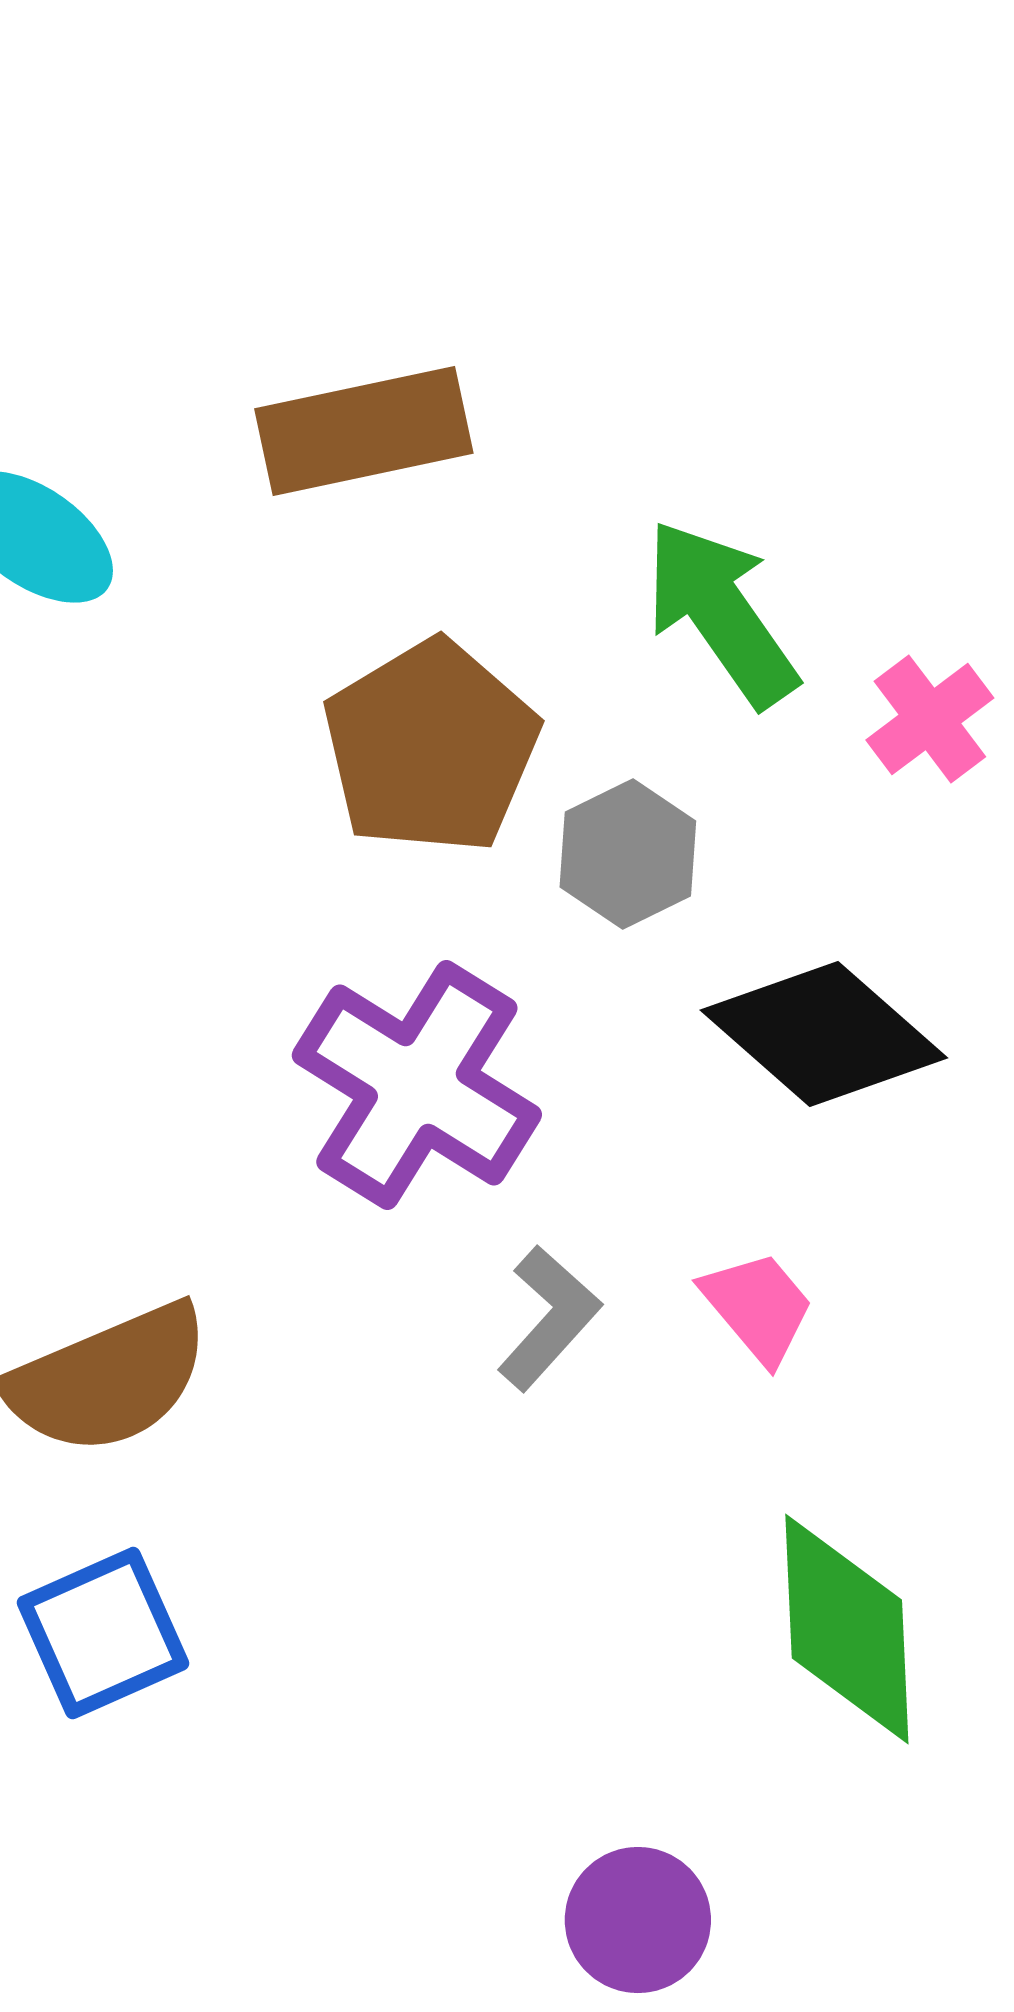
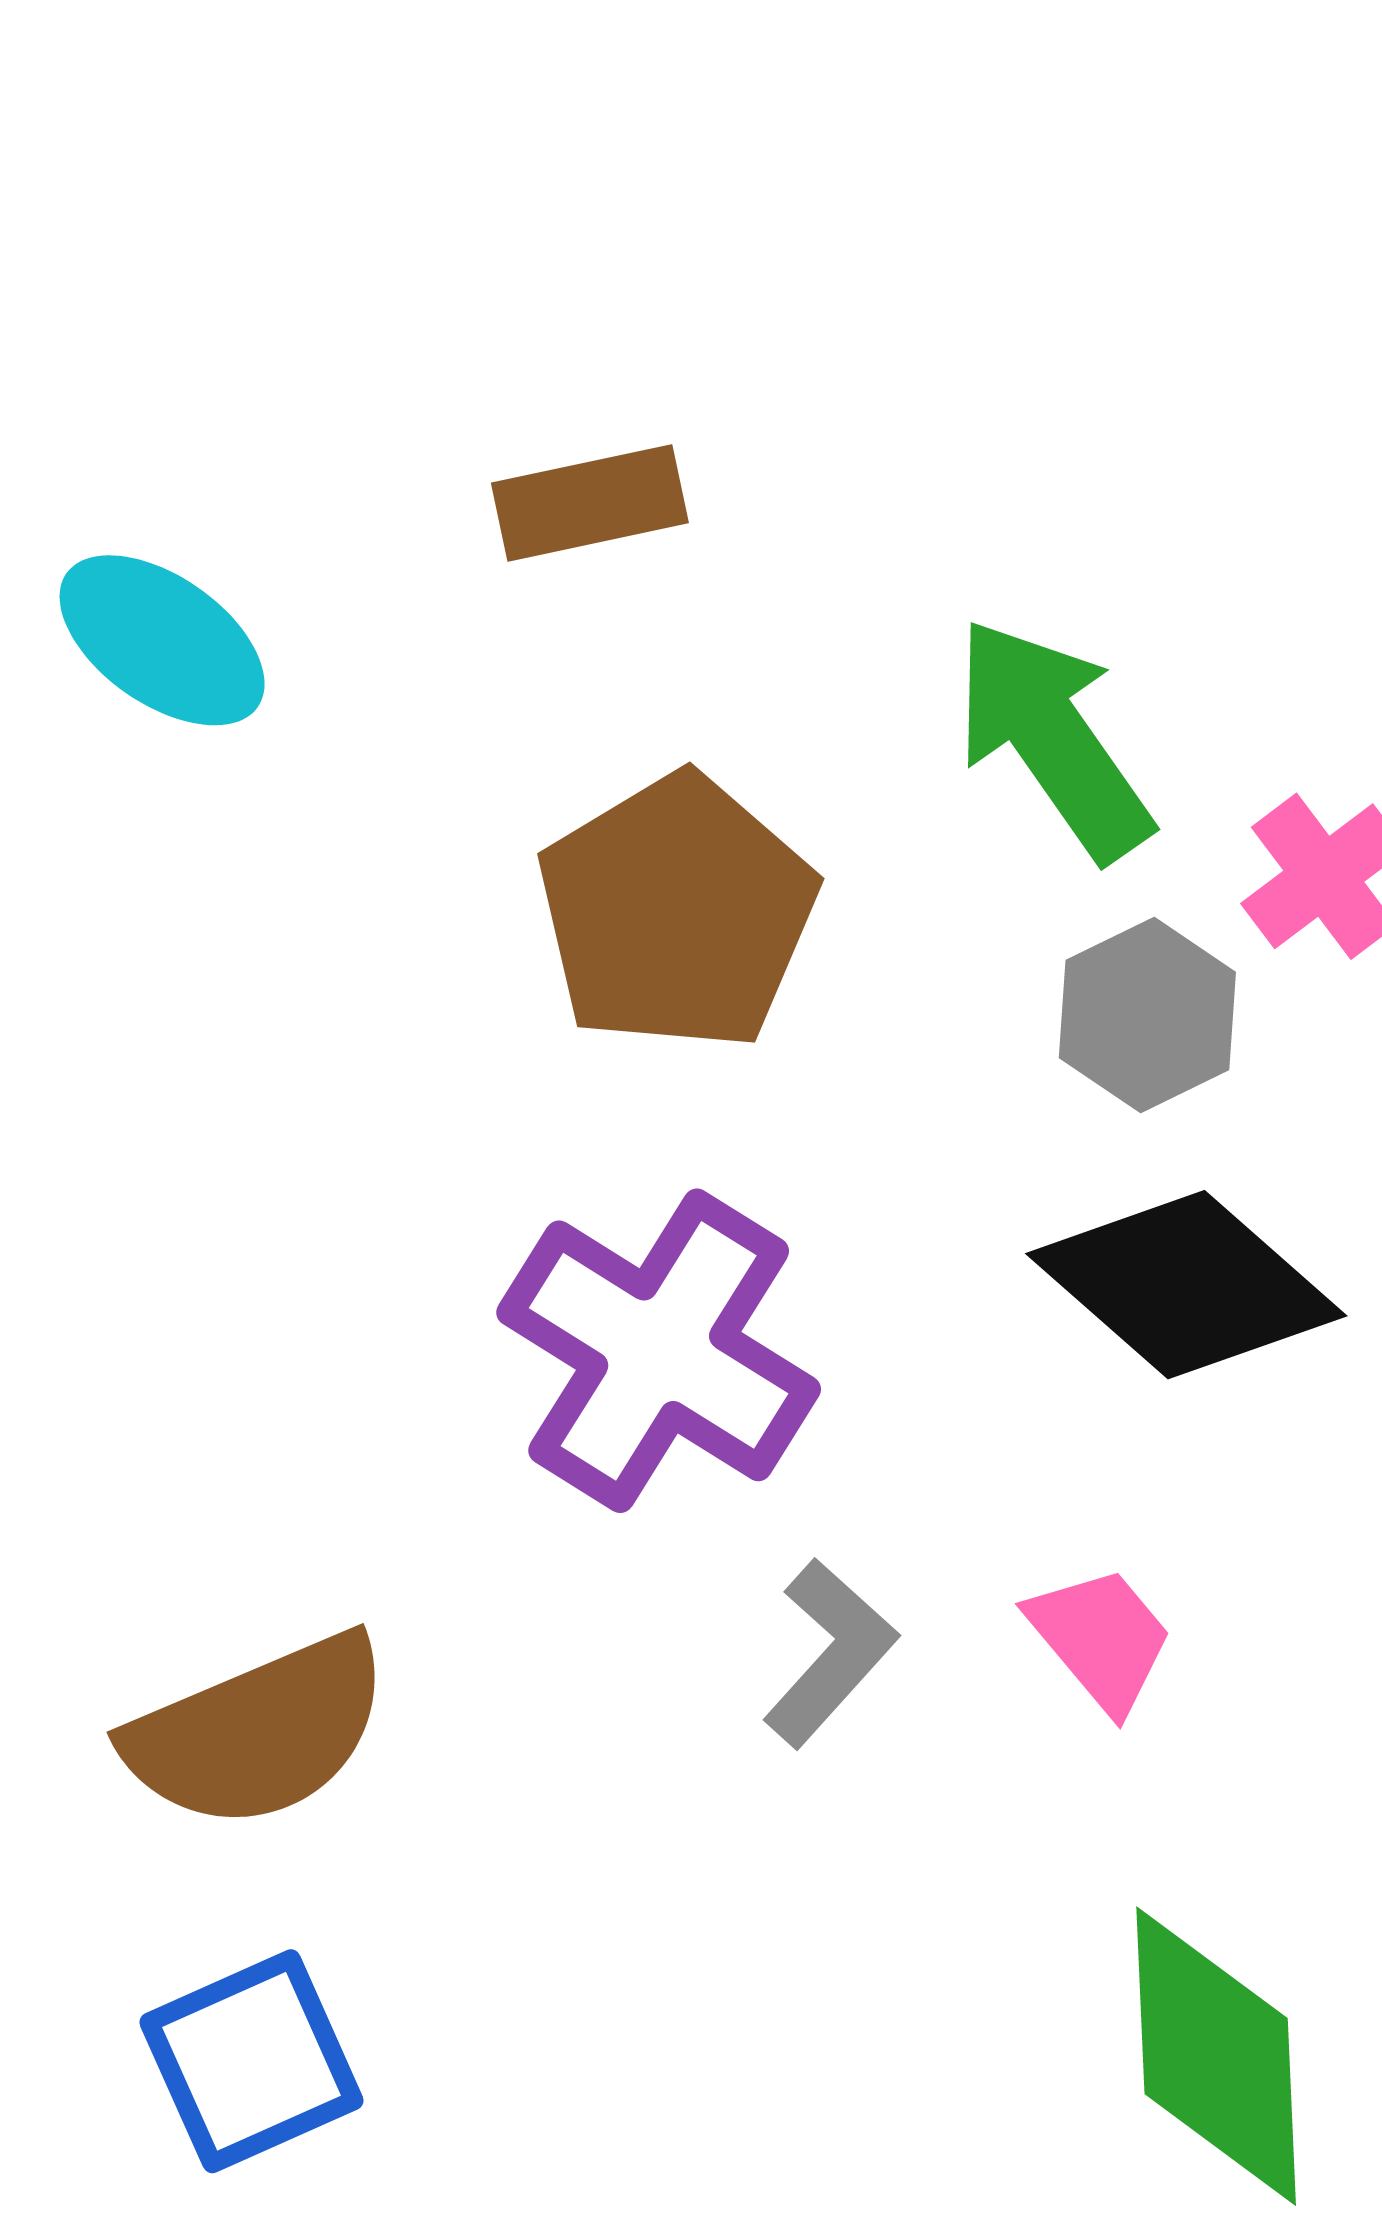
brown rectangle: (364, 431) -> (590, 503), size x0.7
gray hexagon: (628, 854) -> (1147, 1015), moved

